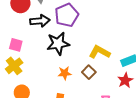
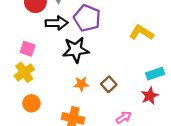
purple pentagon: (67, 15) -> (87, 18), turned -30
yellow L-shape: (100, 52) -> (141, 33), moved

